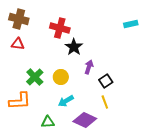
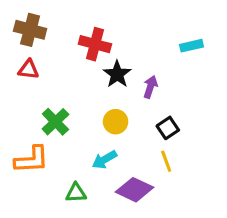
cyan rectangle: (131, 24) -> (192, 46), moved
purple arrow: (89, 67) -> (150, 87), moved
yellow circle: (61, 77) -> (116, 122), moved

